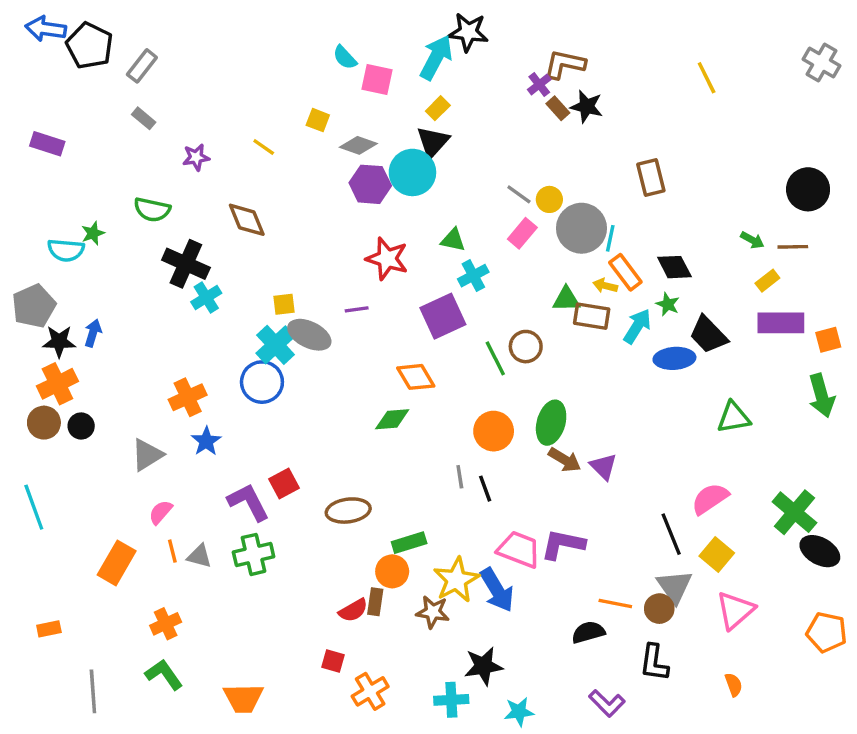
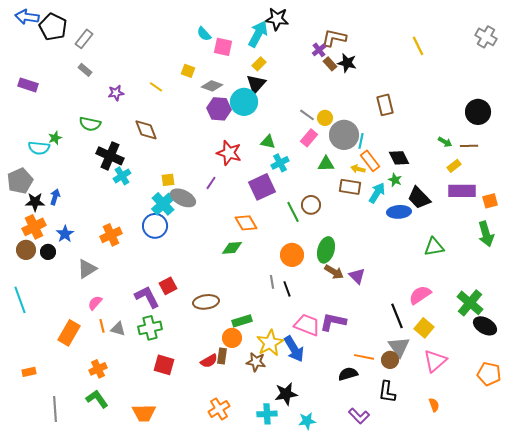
green triangle: (566, 299) -> (326, 164), moved
purple line: (357, 309) -> (211, 183), turned -48
blue star: (206, 441) -> (65, 234), moved
red square: (333, 661) -> (164, 365), moved, size x1.5

